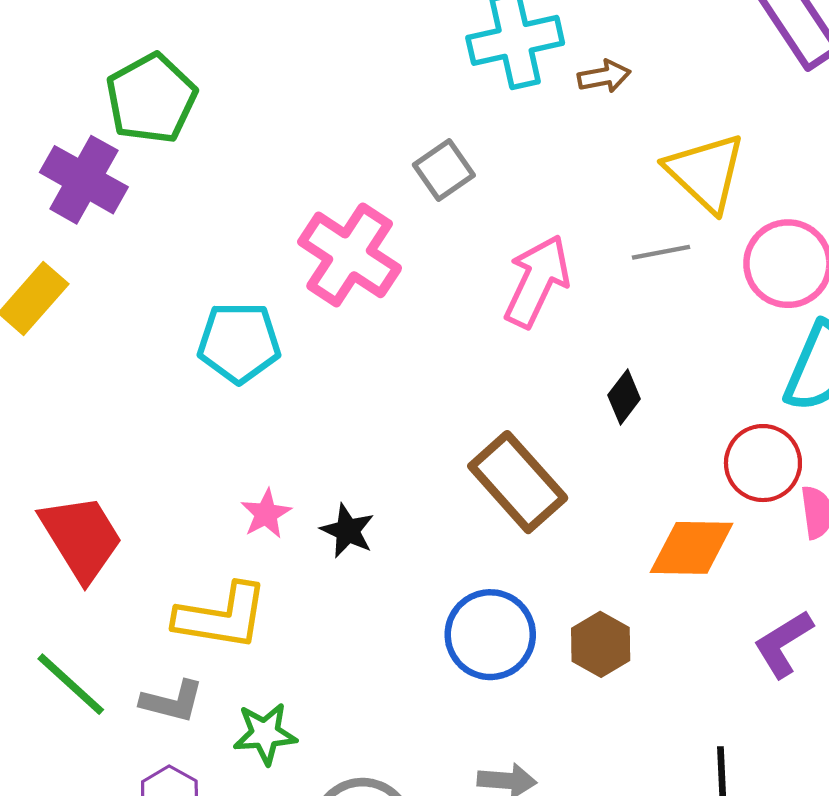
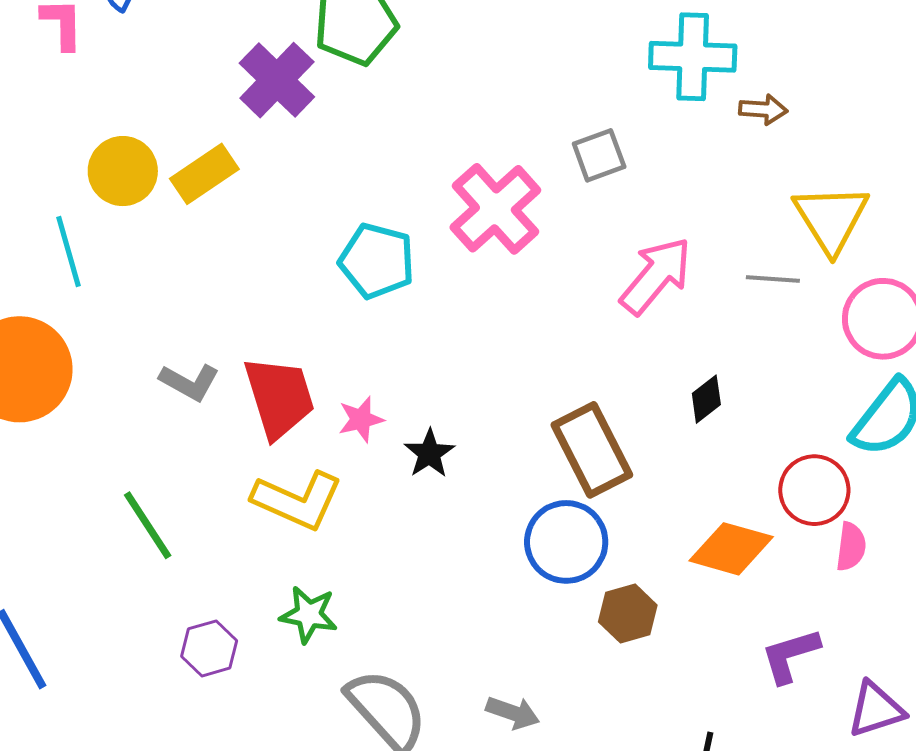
red trapezoid: (81, 538) -> (279, 397), moved
blue circle: (490, 635) -> (566, 542), moved
gray L-shape: (172, 701) -> (190, 382), moved

